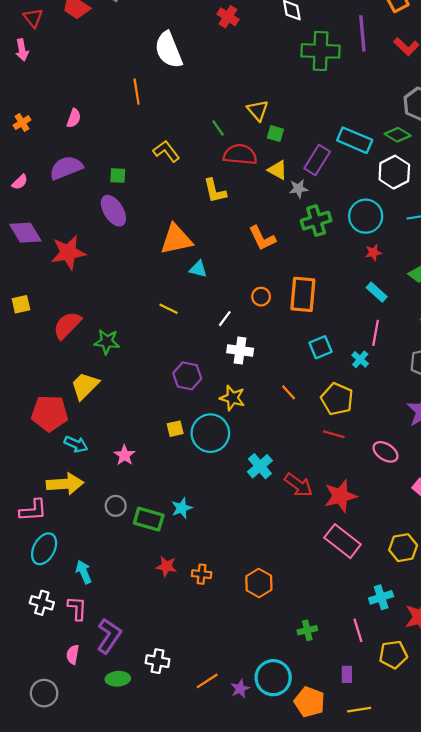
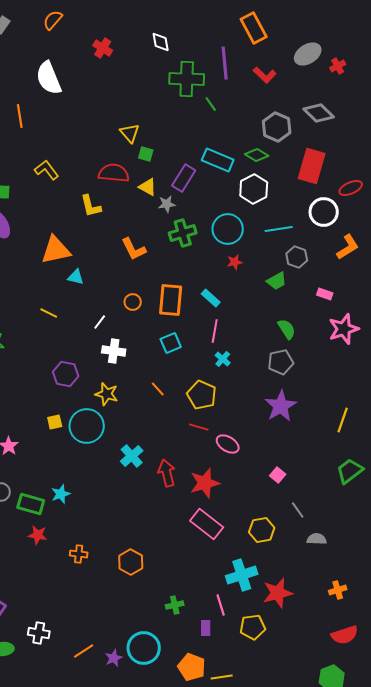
green line: (218, 128) -> (211, 104), moved
cyan rectangle: (377, 292) -> (211, 298), moved
pink line: (376, 333) -> (215, 331), moved
cyan square: (321, 347) -> (171, 343), moved
pink ellipse: (385, 452) -> (228, 444), moved
red arrow: (298, 485) -> (167, 473), turned -140
red star: (166, 566) -> (38, 535), moved
cyan cross: (381, 597) -> (242, 575), size x1.4
purple rectangle: (347, 674) -> (206, 628), moved
orange pentagon: (309, 702) -> (192, 667), moved

